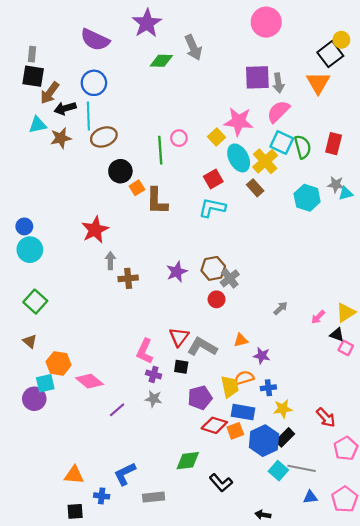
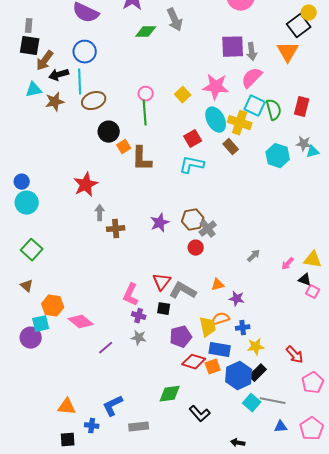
yellow square: (217, 137) -> (183, 95), moved
pink circle: (179, 138) -> (146, 94), moved
yellow cross: (265, 161) -> (240, 123), turned -30
yellow triangle: (346, 313) -> (313, 260), turned 42

